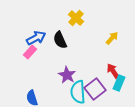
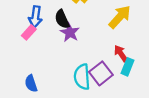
blue arrow: (36, 38) -> (35, 17), turned 126
yellow arrow: (112, 38) -> (120, 17), size x1.6
purple star: (67, 75) -> (70, 32), moved

